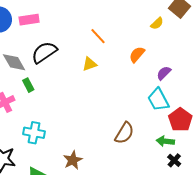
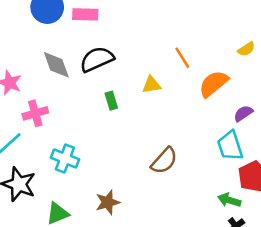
orange line: (98, 36) -> (182, 58), moved
orange semicircle: (137, 54) -> (214, 84), size x1.4
green rectangle: (28, 85) -> (111, 101), moved
brown semicircle: (124, 133) -> (164, 161), moved

